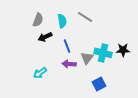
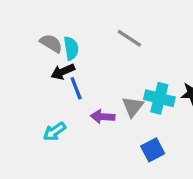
gray semicircle: (38, 20) -> (51, 43), turned -80
cyan semicircle: (62, 21) -> (71, 48), moved
blue line: (67, 46) -> (76, 88), moved

